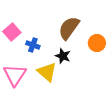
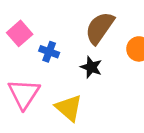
yellow triangle: (47, 72) -> (69, 108), moved

